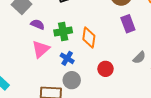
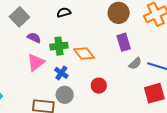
orange diamond: (89, 37) -> (84, 54), turned -50
gray semicircle: (139, 58) -> (135, 63), moved

